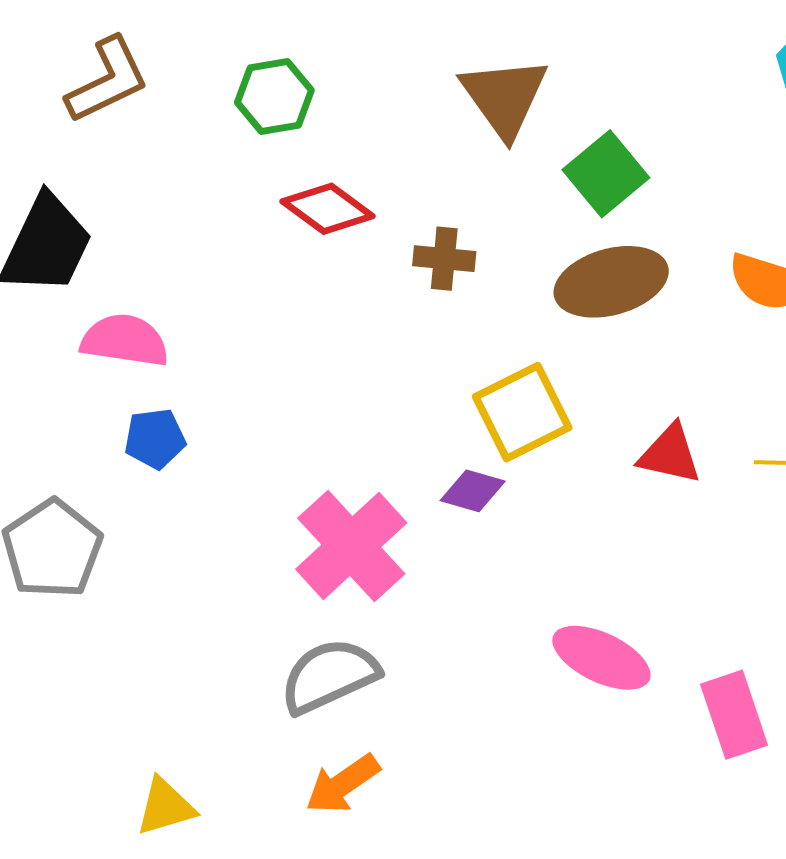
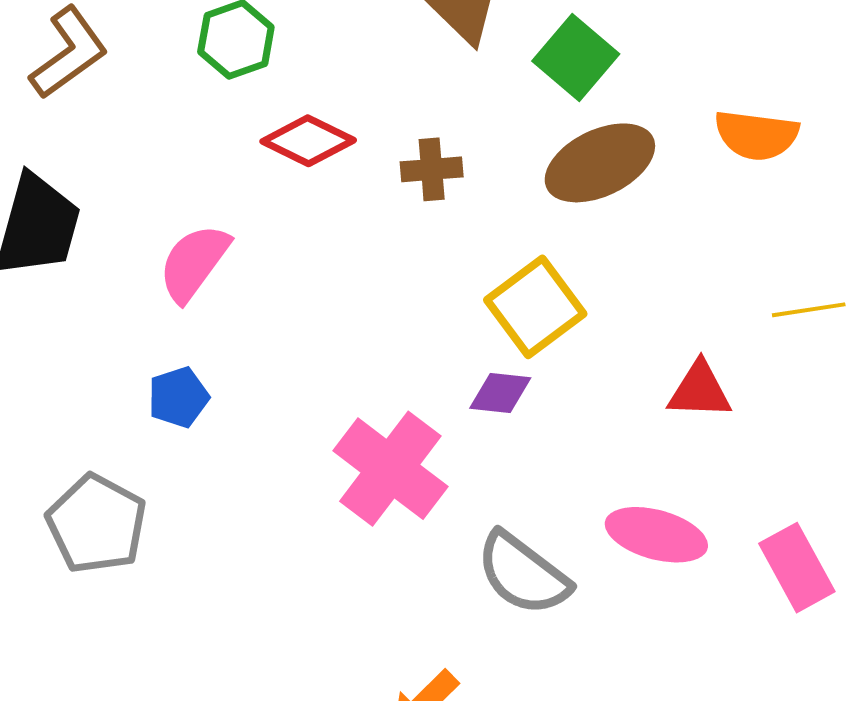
pink semicircle: (125, 340) -> (194, 263), moved, turned -52
red triangle: (670, 454) -> (700, 390), moved
gray semicircle: (329, 676) -> (523, 574), moved, turned -108

